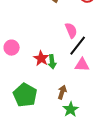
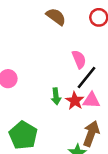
red star: (41, 58) -> (75, 101), moved
brown arrow: (62, 92) -> (91, 134), moved, size x1.5

